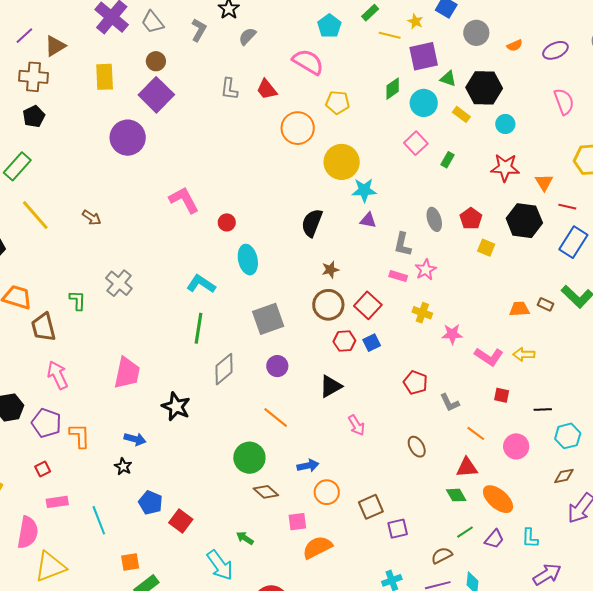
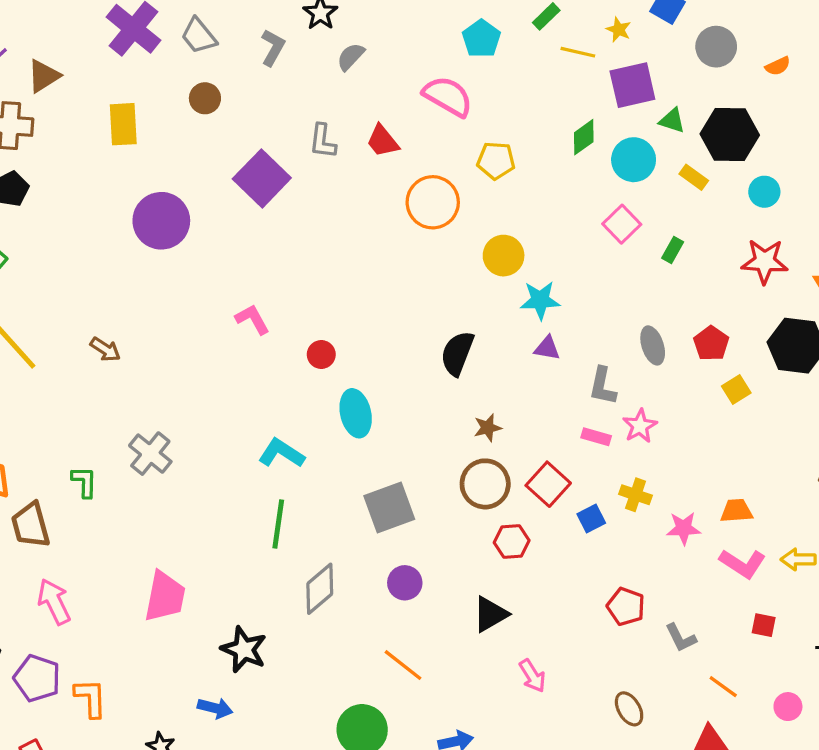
purple square: (156, 95) -> (262, 178), moved
yellow circle: (342, 162) -> (504, 256), size x0.7
pink L-shape: (184, 200) -> (252, 319), size x0.7
yellow square: (486, 248) -> (736, 389), turned 36
orange trapezoid: (519, 309) -> (736, 511), moved
blue square: (372, 343) -> (591, 519), moved
blue arrow: (135, 439) -> (215, 708), moved
pink circle: (516, 446) -> (788, 707), size x0.7

